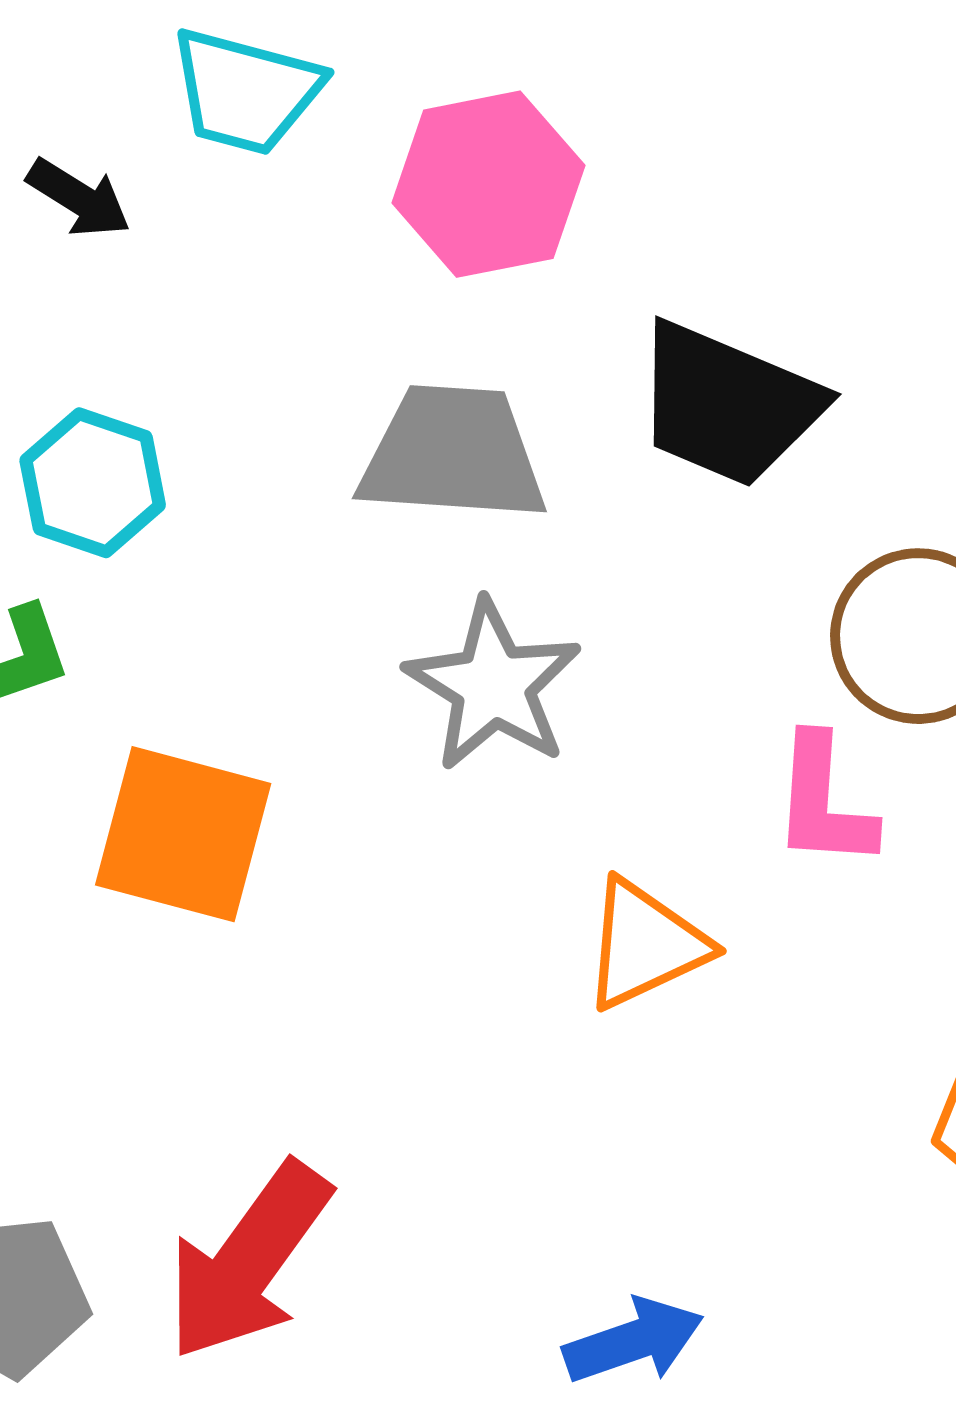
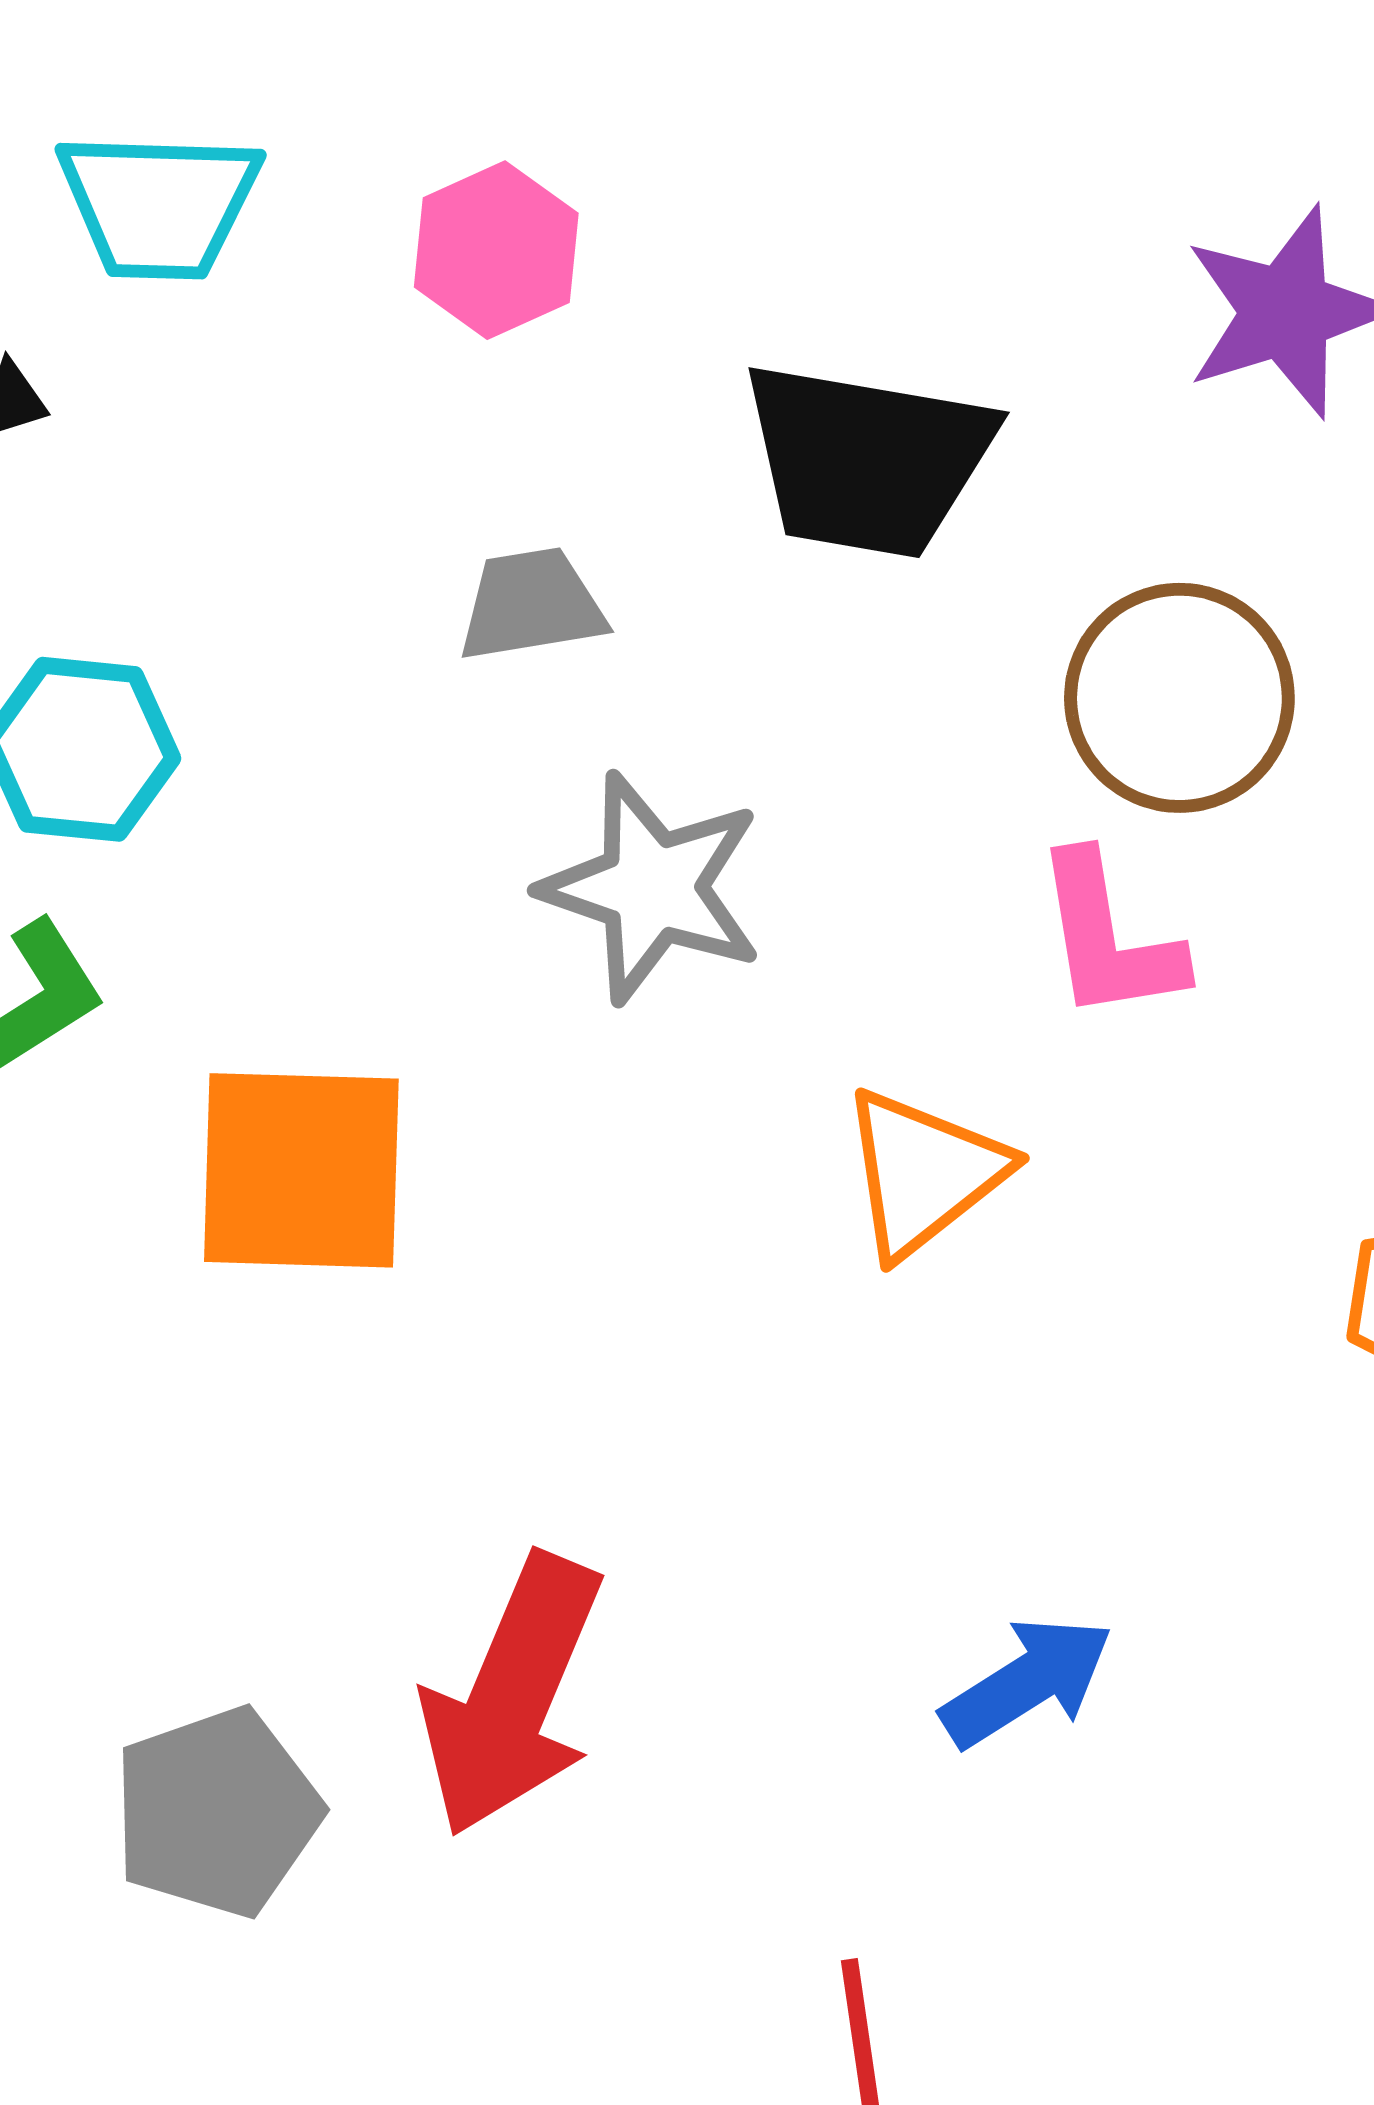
pink hexagon: (488, 184) -> (496, 250), size x0.7
gray trapezoid: (453, 454) -> (531, 605), size x0.6

